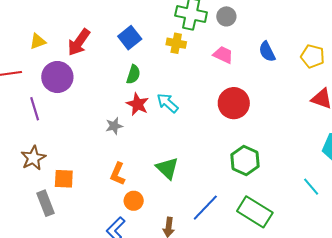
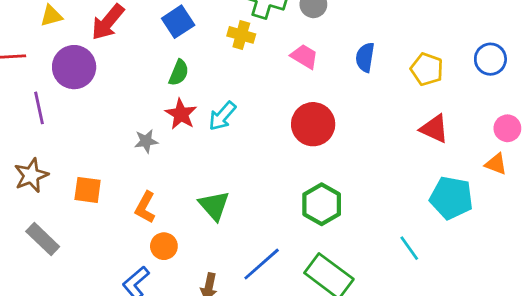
blue semicircle: (267, 52) -> (365, 57), turned 30
cyan arrow: (168, 103) -> (222, 116), turned -95
orange square: (64, 179) -> (88, 190), moved
gray rectangle: (46, 203) -> (43, 239), turned -30

